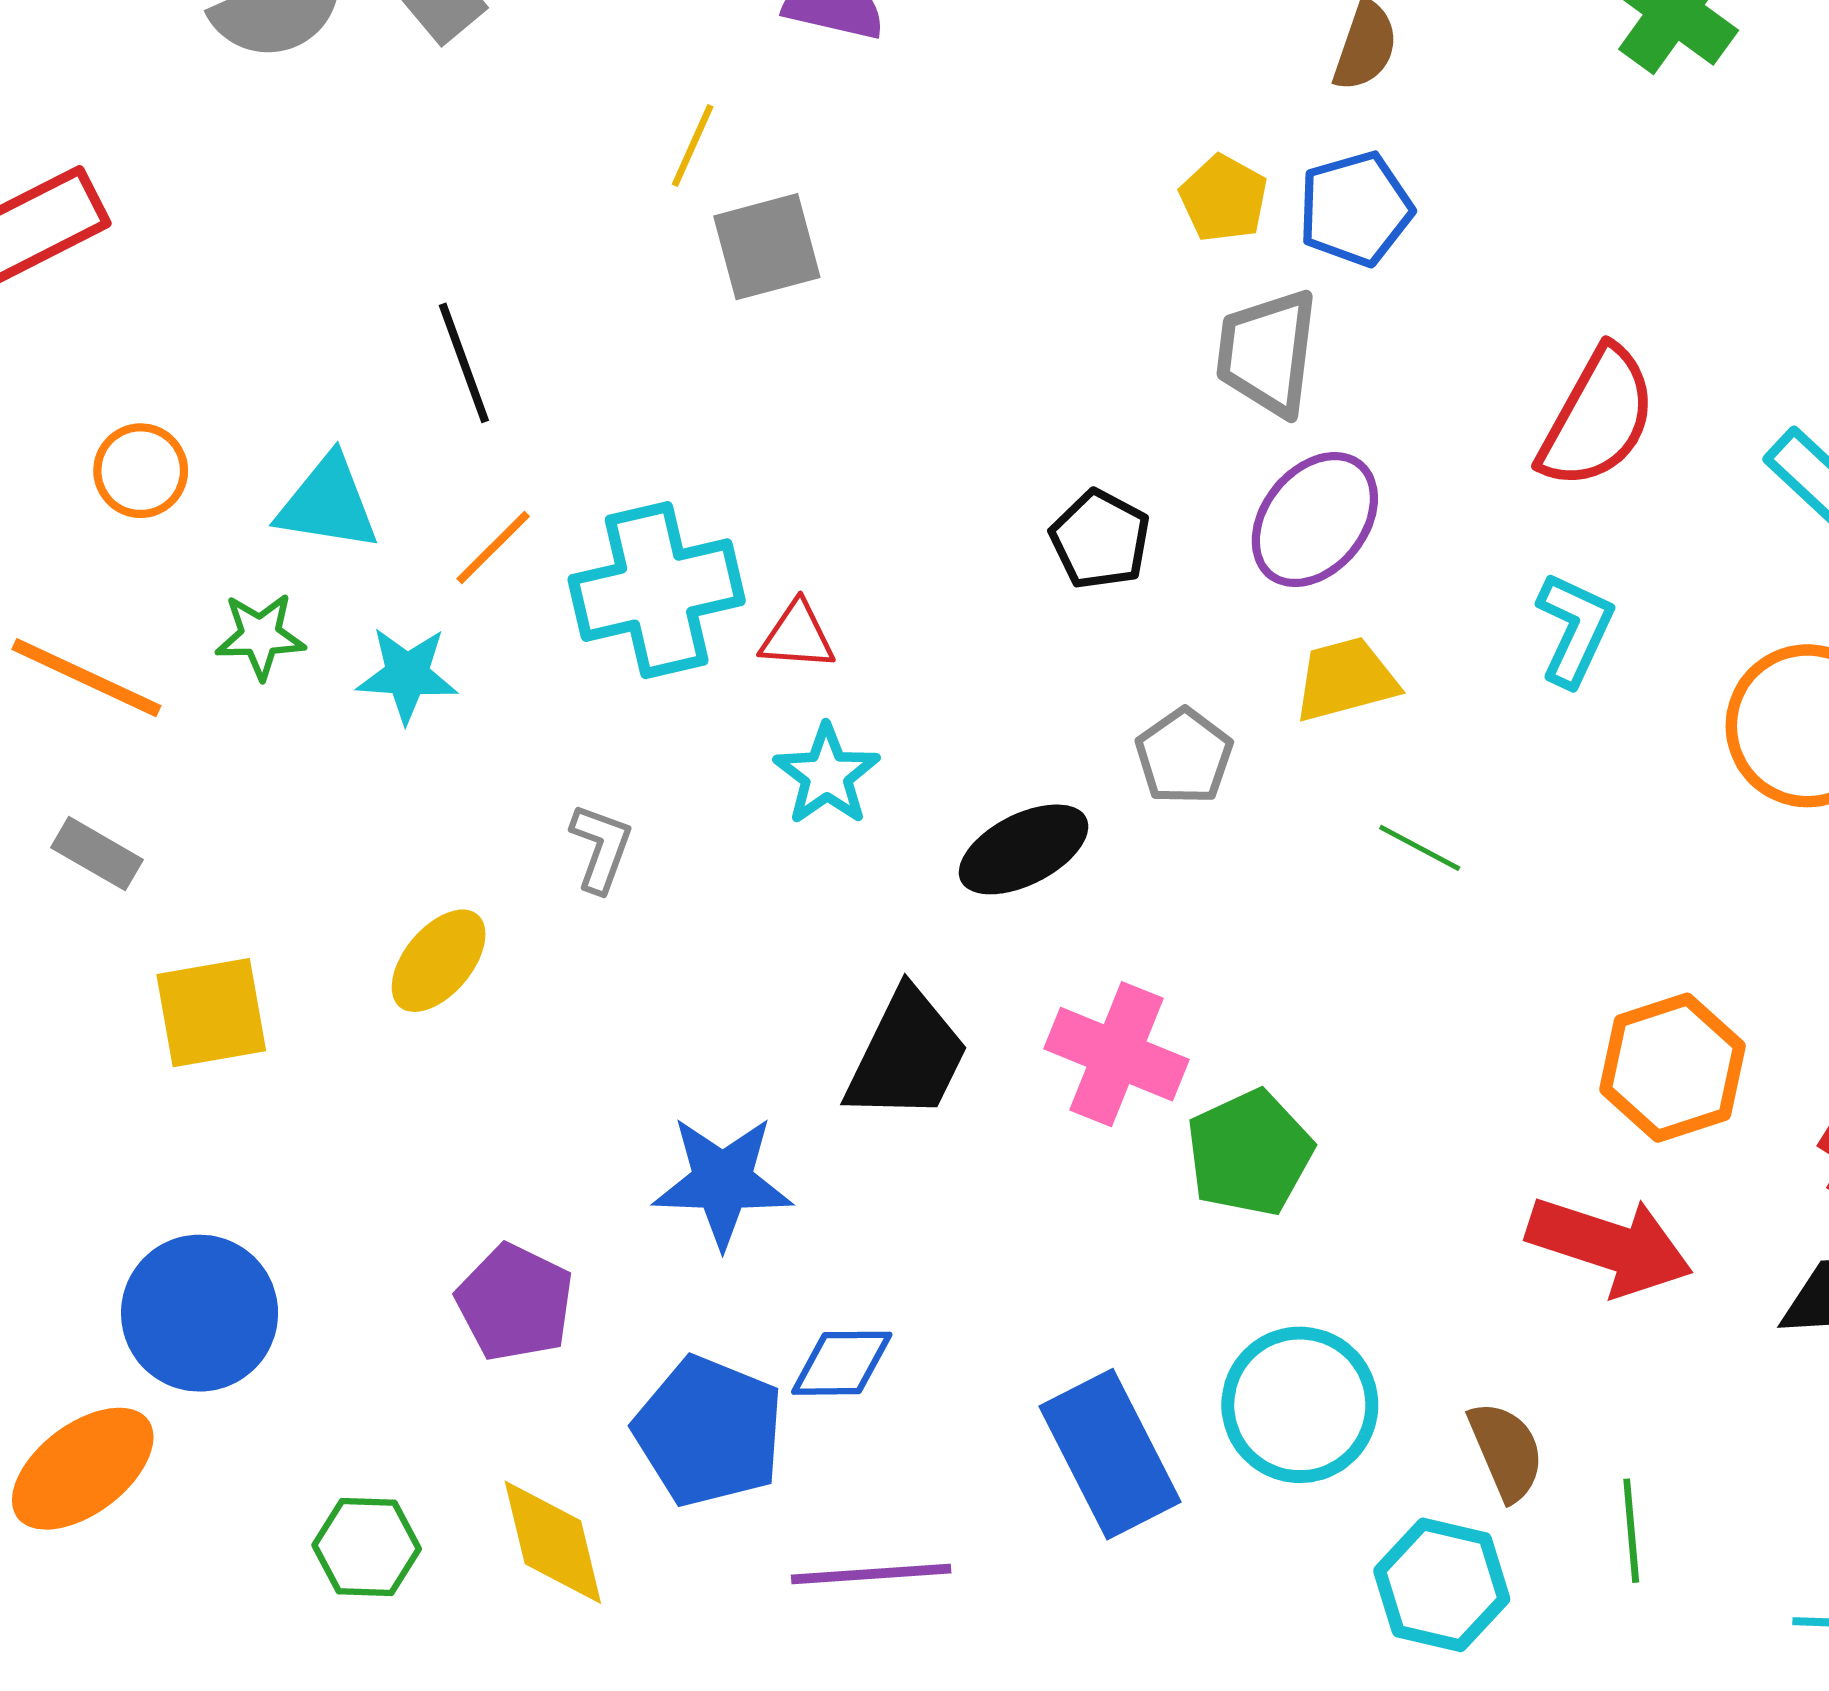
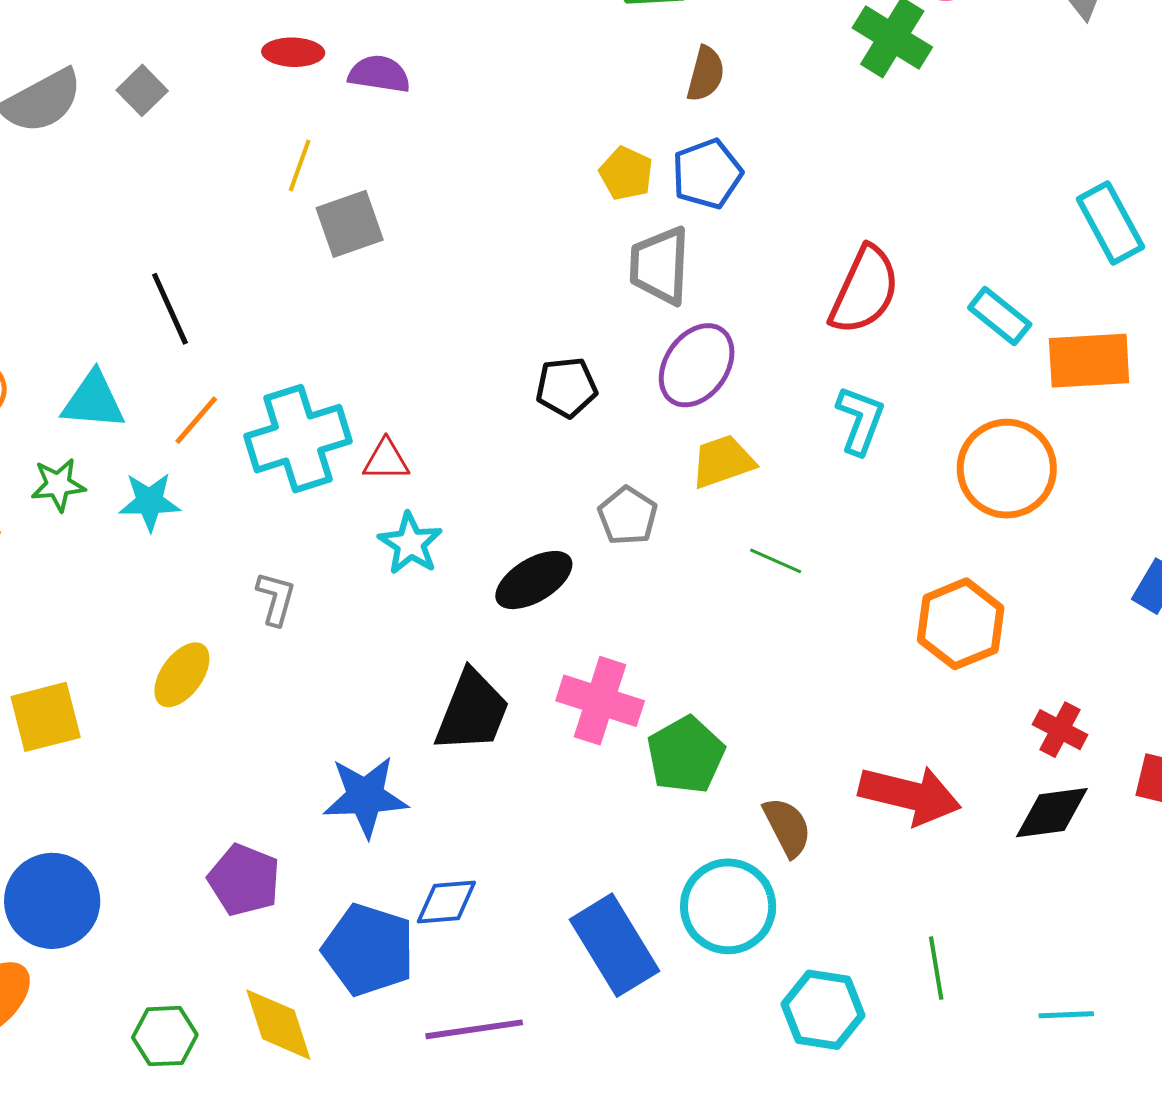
black pentagon: (1100, 539) -> (566, 387), turned -30
orange hexagon: (1673, 1068) -> (961, 624), moved
brown semicircle: (1506, 1451) -> (787, 827), moved

